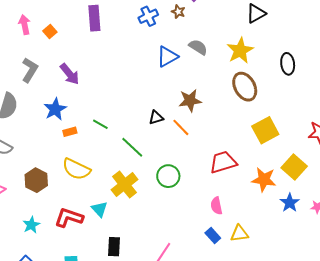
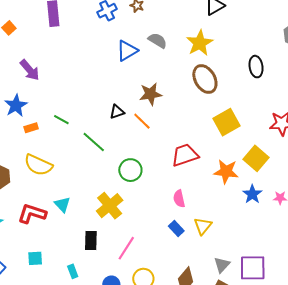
black ellipse: (288, 64) -> (256, 67), moved
yellow cross: (125, 185) -> (110, 206), moved
yellow triangle: (239, 234) -> (203, 226), turned -42
black rectangle: (114, 247) -> (91, 241), moved

